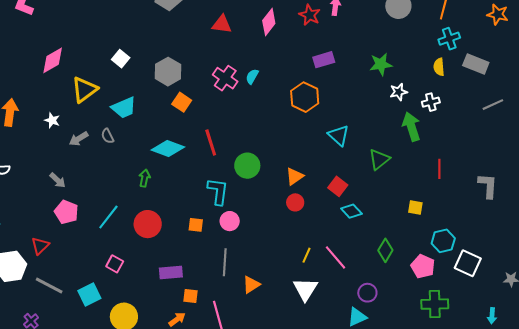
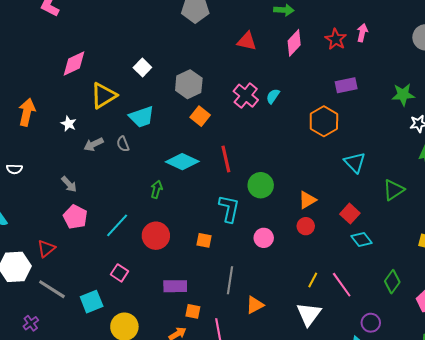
pink circle: (230, 221) -> (264, 238), moved

